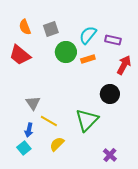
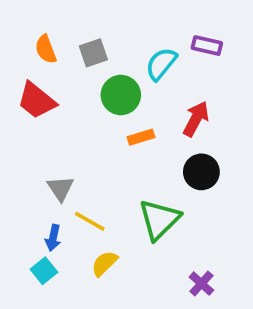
purple rectangle: (113, 40) -> (207, 46), moved
orange rectangle: (88, 59) -> (141, 137), moved
red arrow: (124, 65) -> (196, 119), moved

